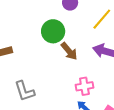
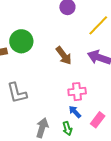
green circle: (53, 31) -> (21, 41), moved

